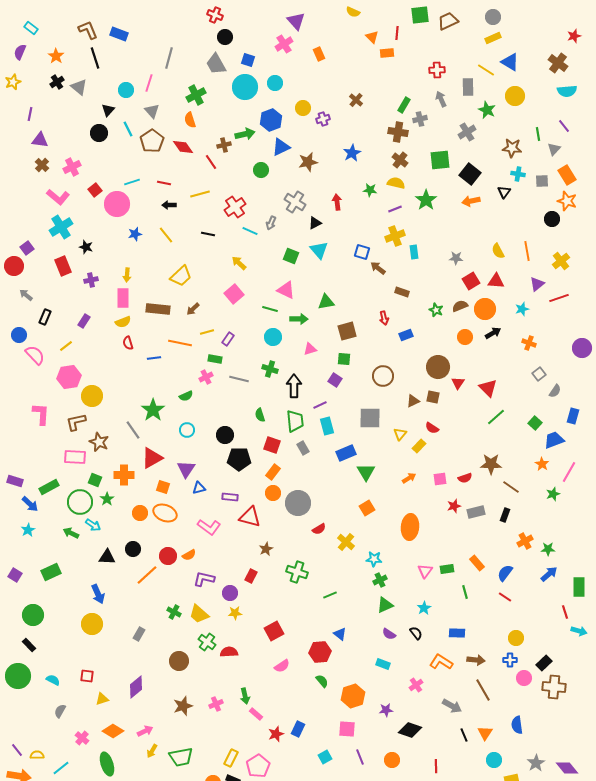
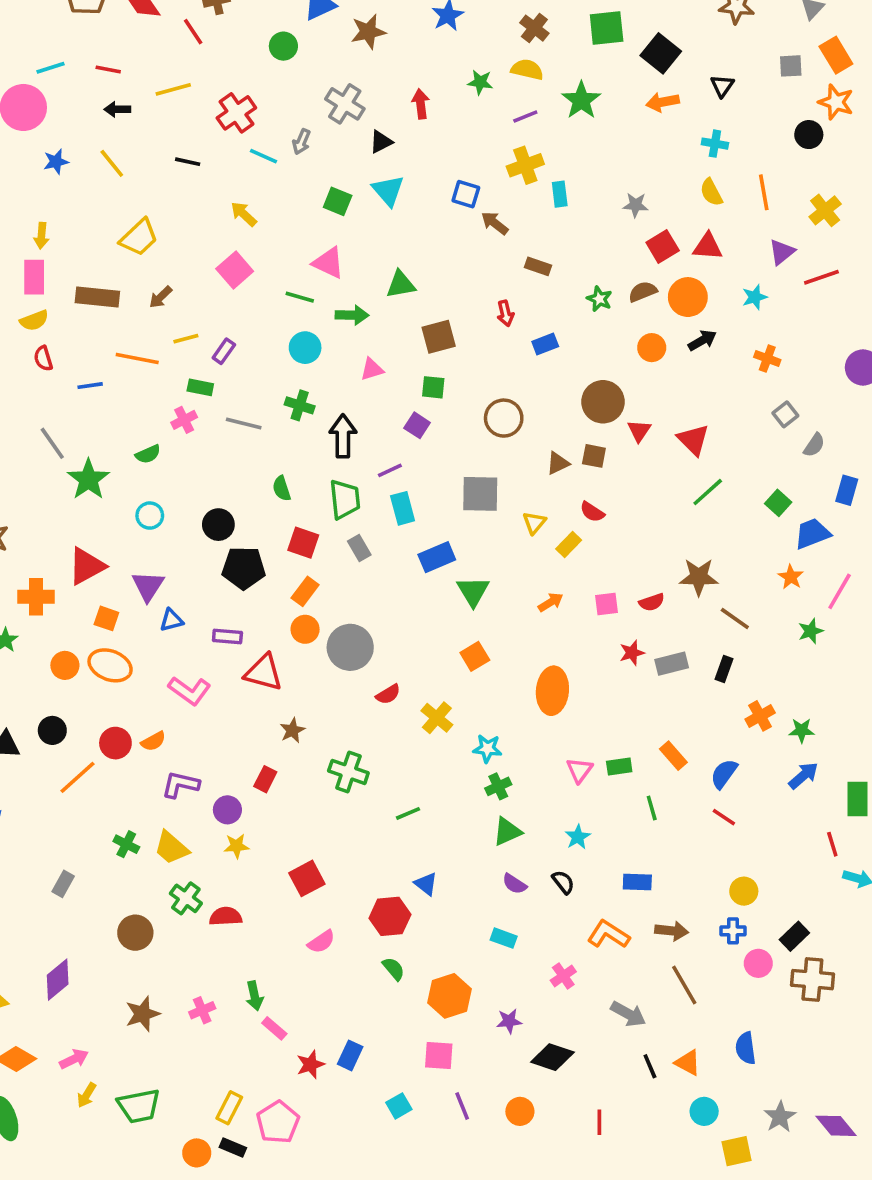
cyan cross: (518, 174) -> (715, 144), moved
gray line: (133, 430) -> (52, 443), moved
orange triangle: (485, 733) -> (688, 1063), turned -35

